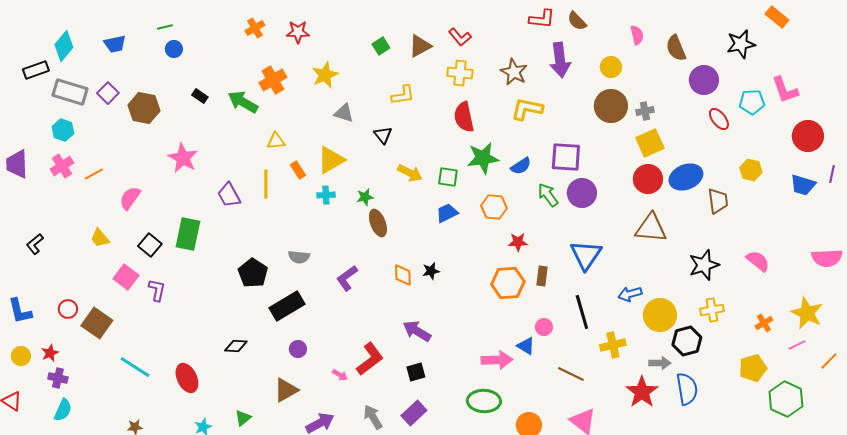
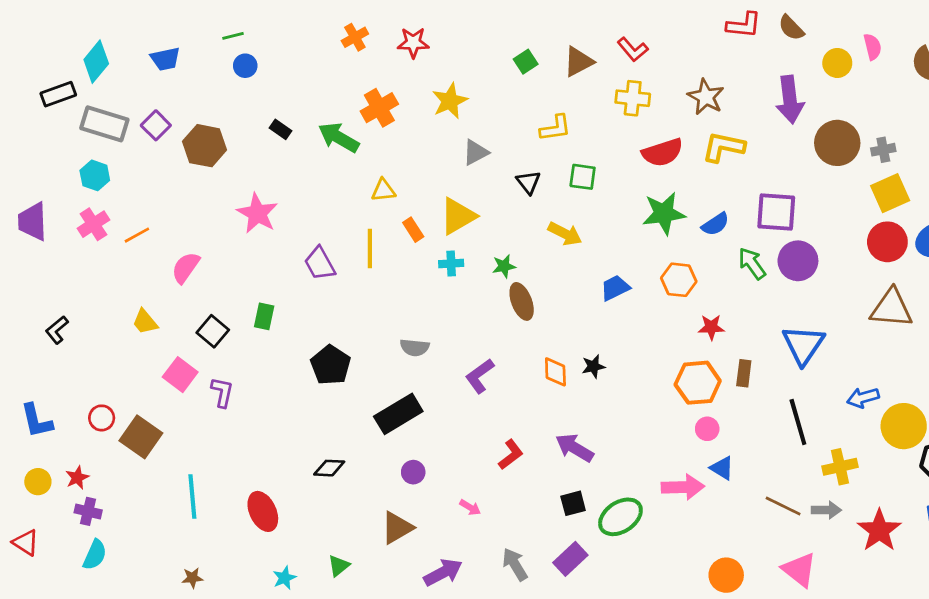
purple arrow: (560, 60) -> (790, 100), moved
yellow circle: (611, 67) -> (837, 63), moved
gray triangle: (344, 113) -> (476, 152), turned -45
red semicircle: (464, 117) -> (662, 152), moved, turned -96
green square: (448, 177) -> (583, 177), moved
green rectangle: (188, 234) -> (264, 316), size x0.6
black pentagon: (253, 273) -> (331, 365), moved
pink circle: (544, 327) -> (707, 429), moved
red L-shape: (370, 359) -> (511, 455), moved, size x0.7
gray arrow: (660, 363) -> (826, 510), moved
cyan line: (135, 367) -> (192, 497), turned 52
green ellipse: (484, 401) -> (620, 517), moved, turned -36

